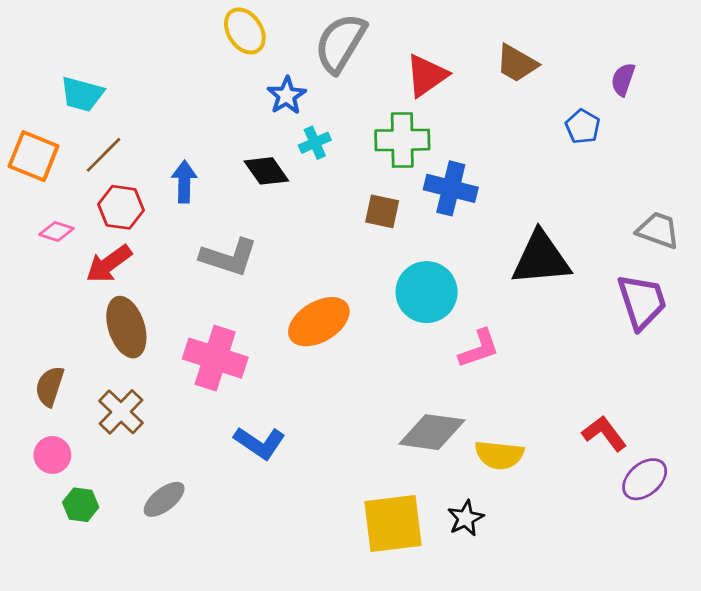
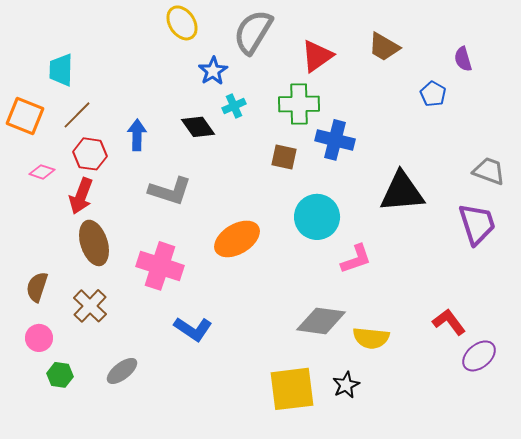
purple semicircle: (623, 79) -> (463, 59), turned -35
cyan trapezoid: (82, 94) -> (61, 70), turned 76
red arrow: (109, 264) -> (81, 196), turned -33

